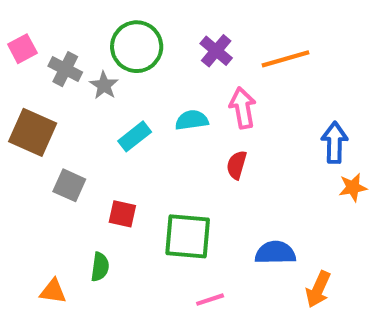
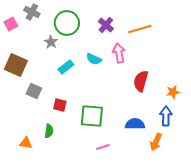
gray cross: (65, 69) -> (32, 12), moved
cyan semicircle: (192, 120) -> (94, 59), turned -147
blue arrow: (334, 143) -> (166, 116), moved
red semicircle: (237, 165) -> (141, 81), moved, size x1.5

